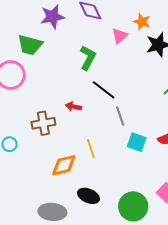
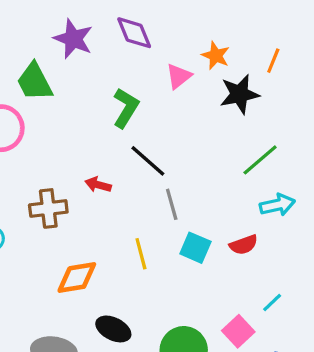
purple star: (52, 17) -> (73, 39), turned 30
green trapezoid: (30, 45) -> (35, 82), turned 44
yellow line: (91, 149) -> (141, 254), moved

